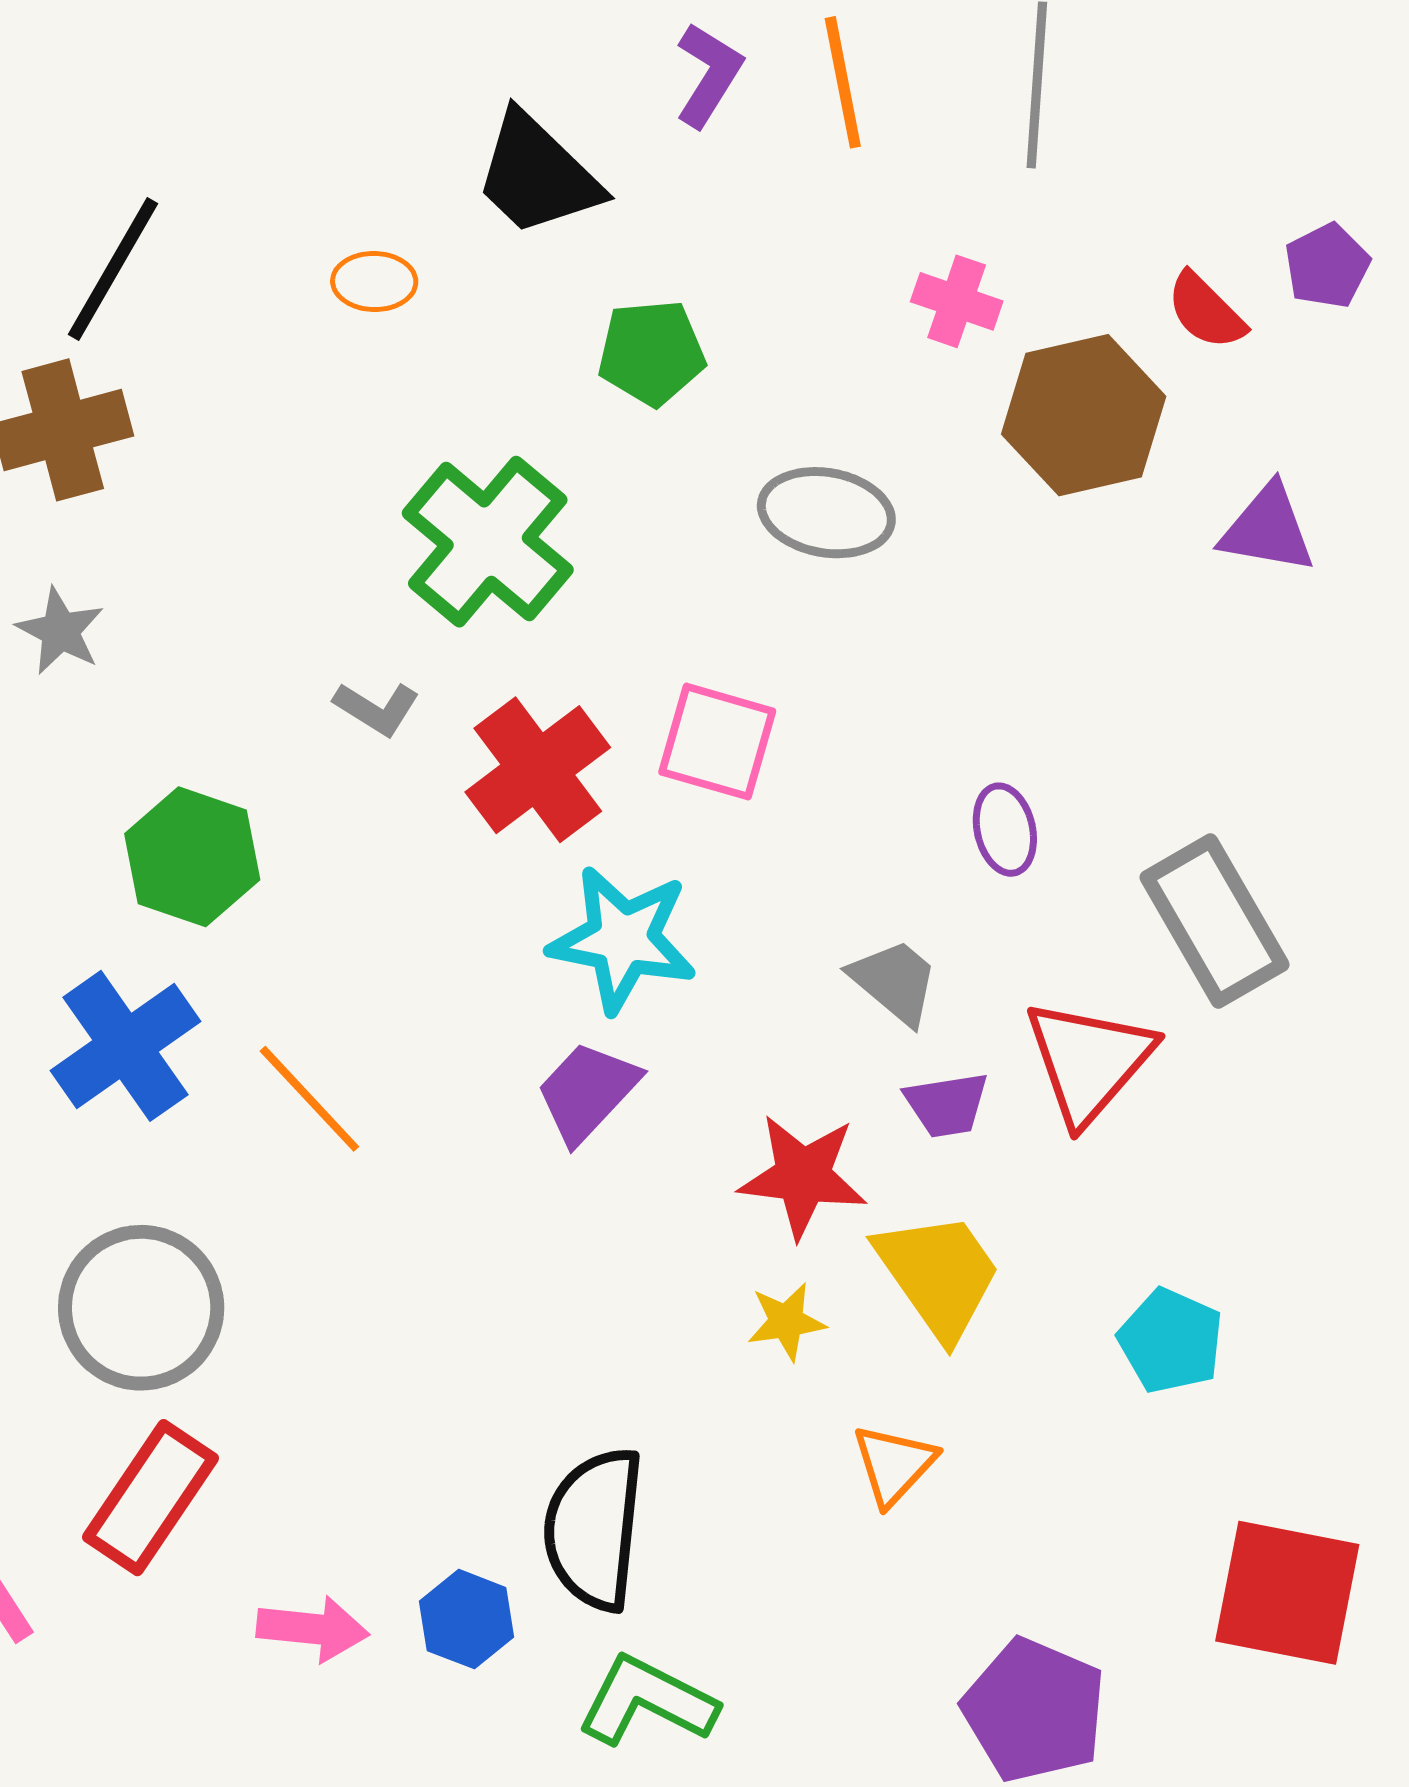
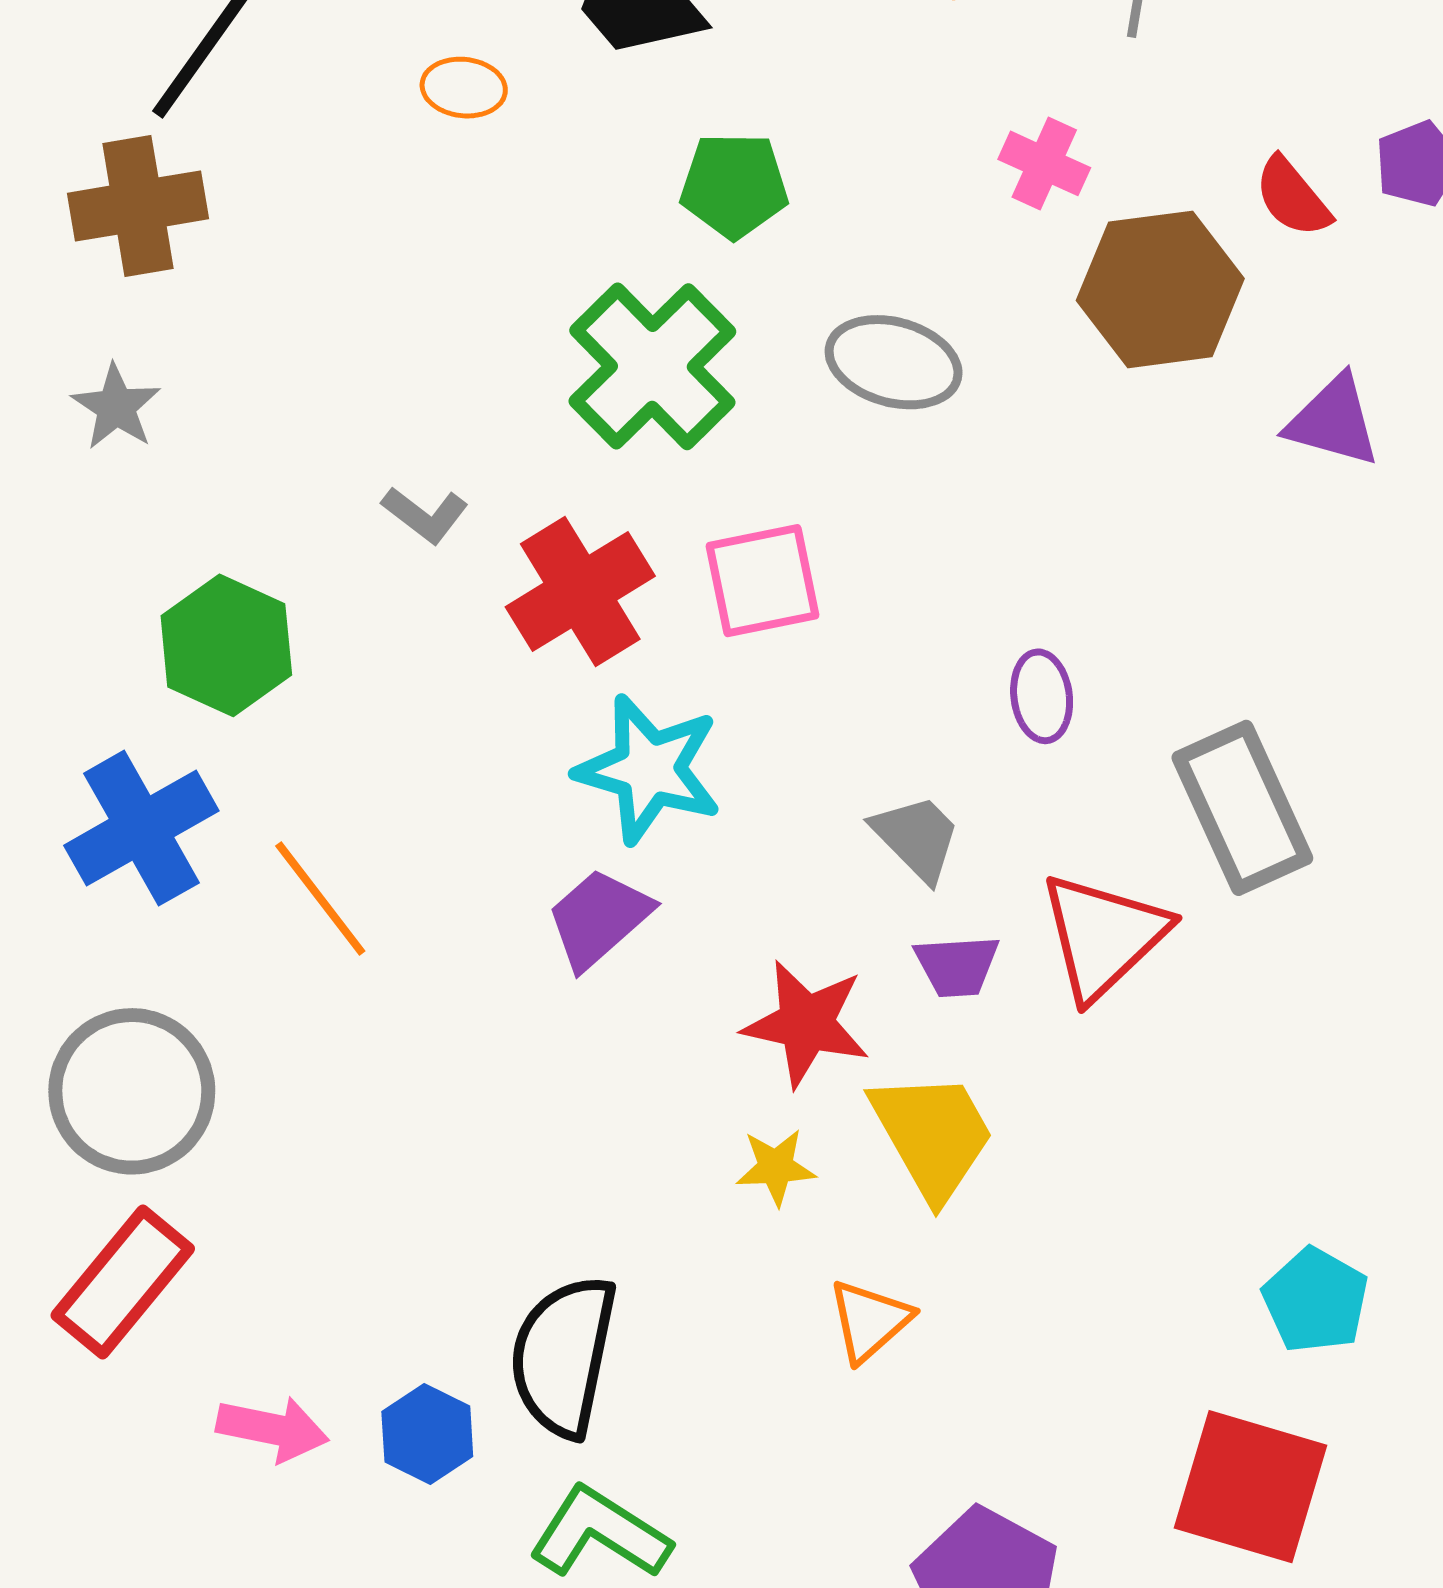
green cross: (488, 542) -> (652, 366), moved
pink square: (717, 742) -> (762, 581), turned -33
cyan pentagon: (1171, 1341) -> (1316, 1300), moved

